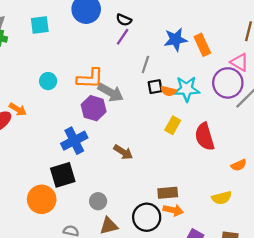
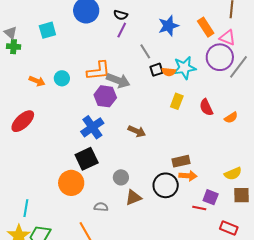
orange rectangle: (202, 45) -> (206, 27), moved
gray line: (145, 64) -> (145, 51), turned -42
orange arrow: (18, 109) -> (37, 81), moved
red semicircle: (205, 137) -> (206, 107), size x0.7
orange semicircle: (239, 165) -> (231, 118), moved
yellow semicircle: (222, 198) -> (233, 174), moved

